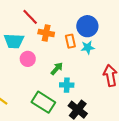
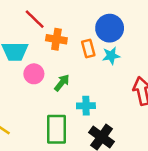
green arrow: (57, 69) -> (62, 83), moved
green rectangle: (43, 102) -> (57, 129), turned 60

